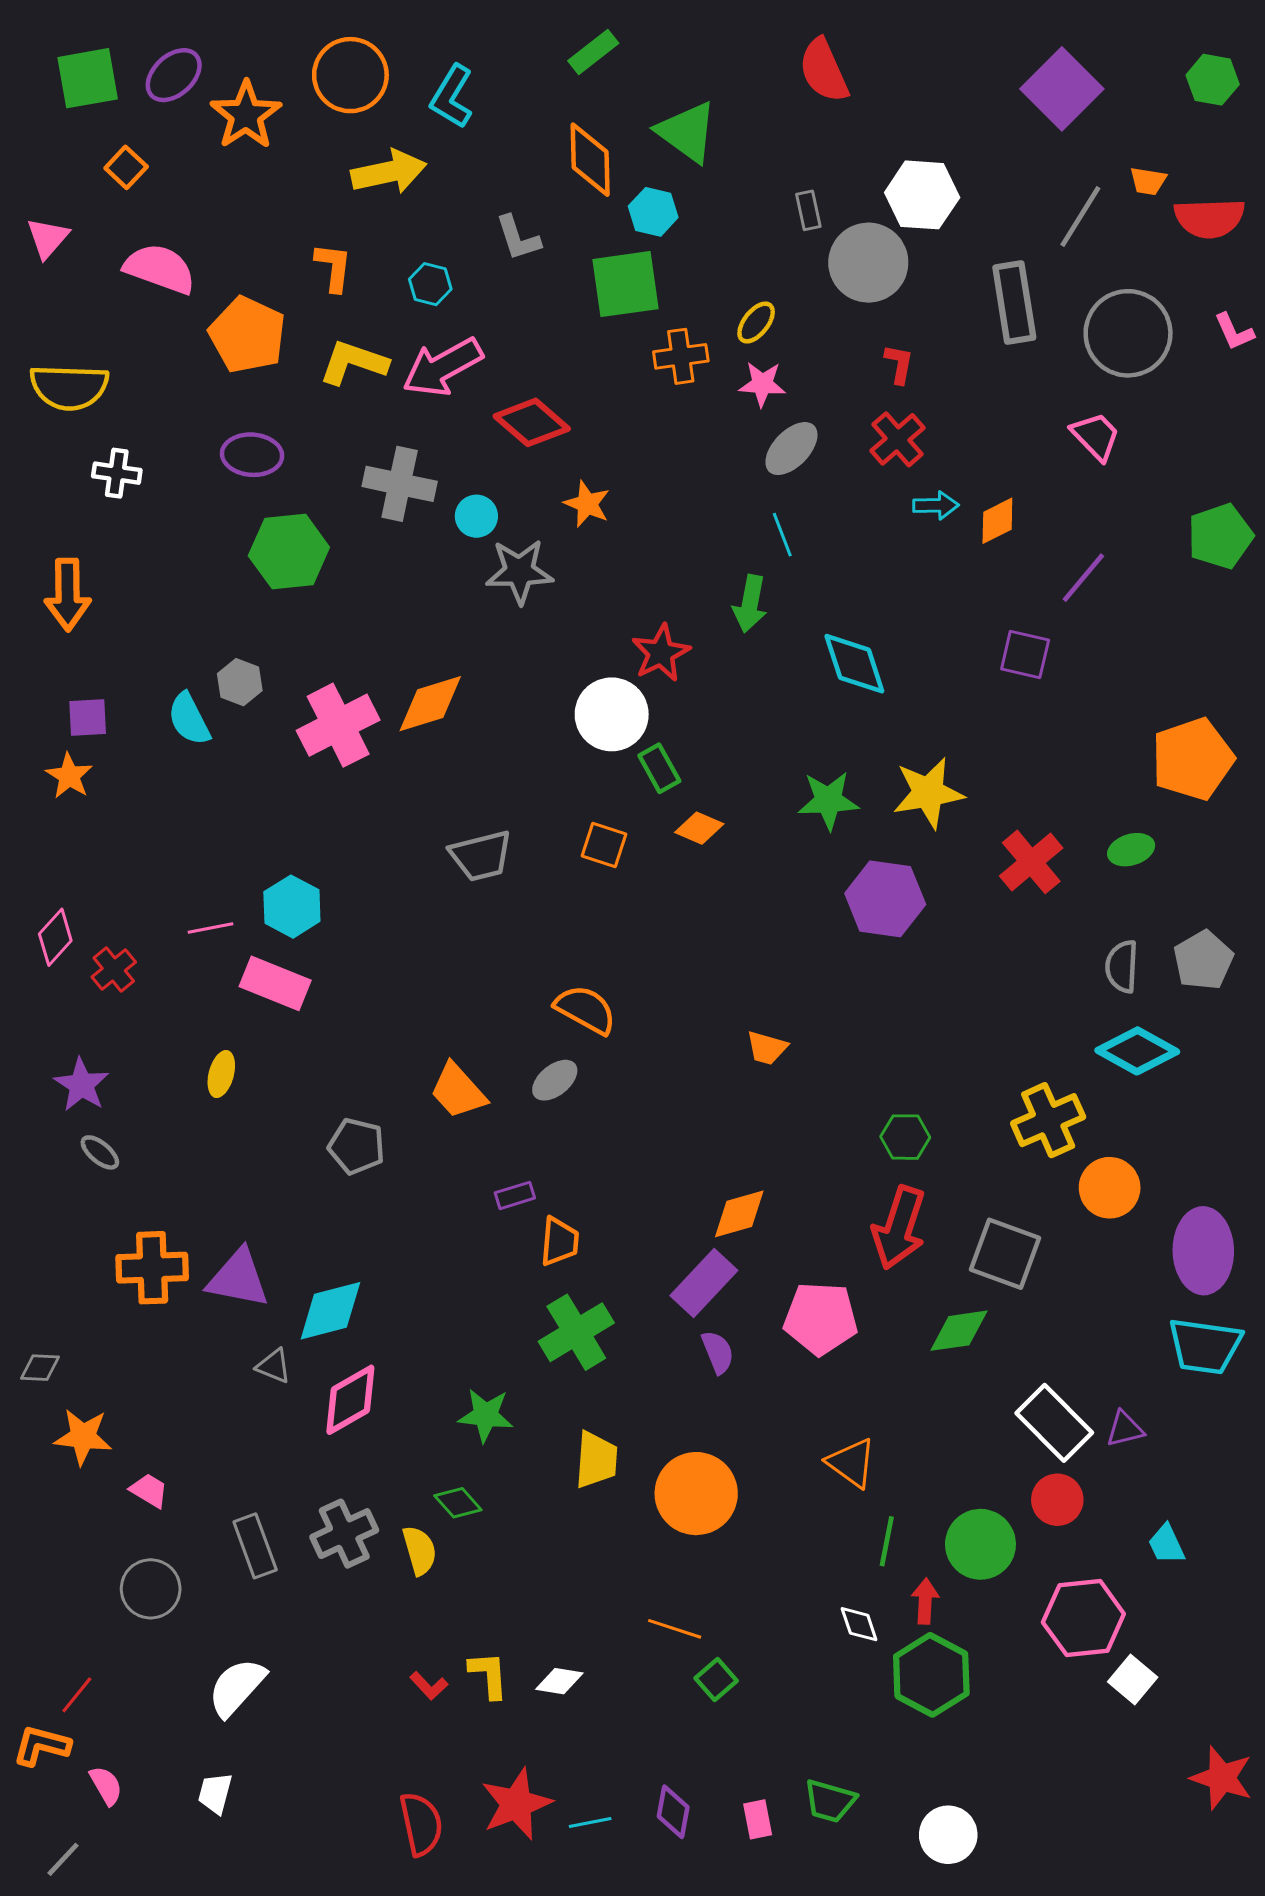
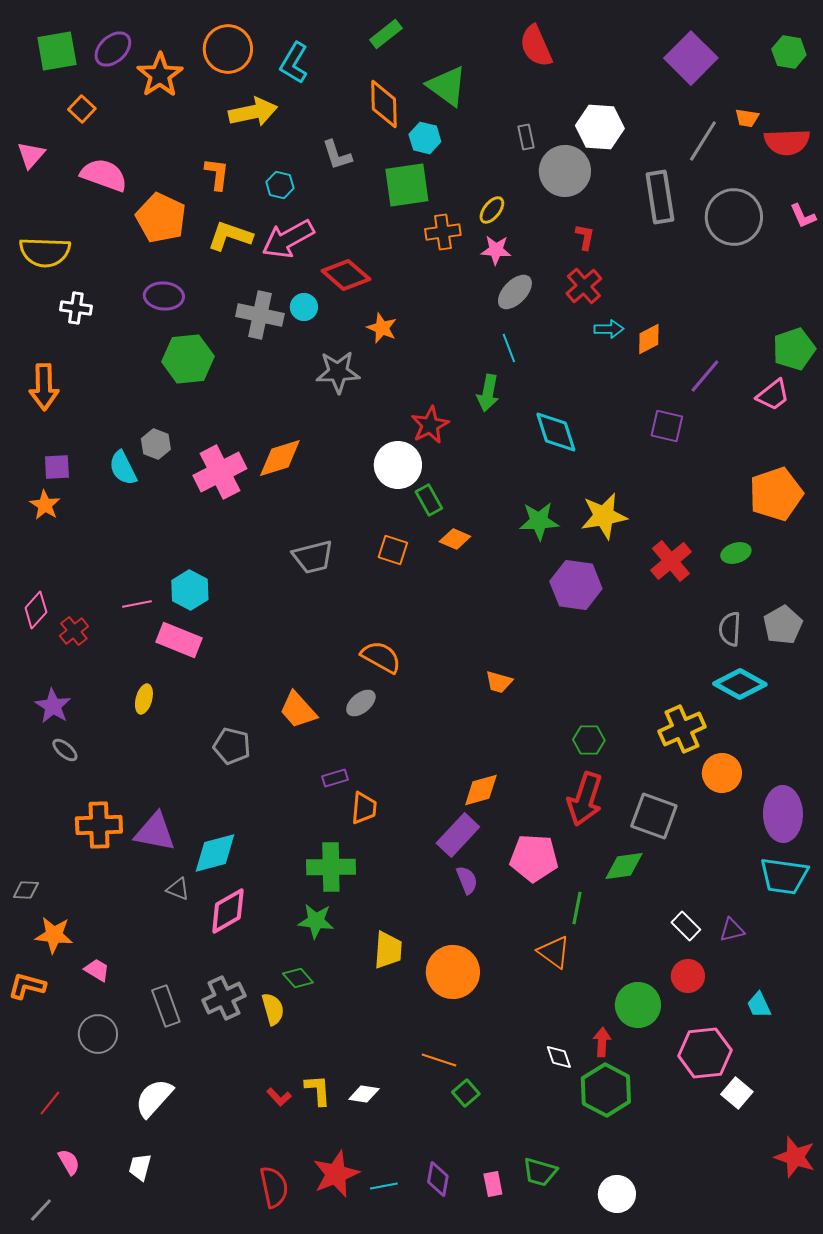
pink trapezoid: (1096, 436) -> (773, 395), moved, turned 96
cyan circle: (476, 516) -> (304, 307), moved
green cross: (576, 1332) -> (331, 867), moved, turned 30
white rectangle: (1054, 1423) -> (686, 926), size x0.6
green line: (887, 1541) -> (577, 908), moved
orange L-shape: (41, 1746) -> (27, 986), moved

